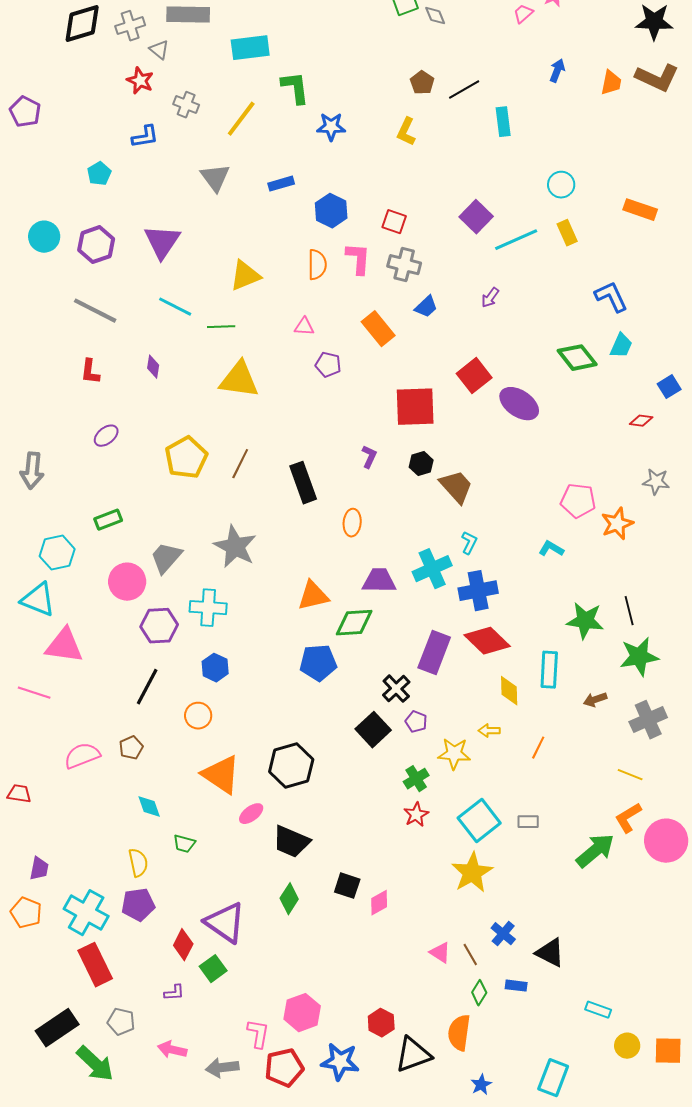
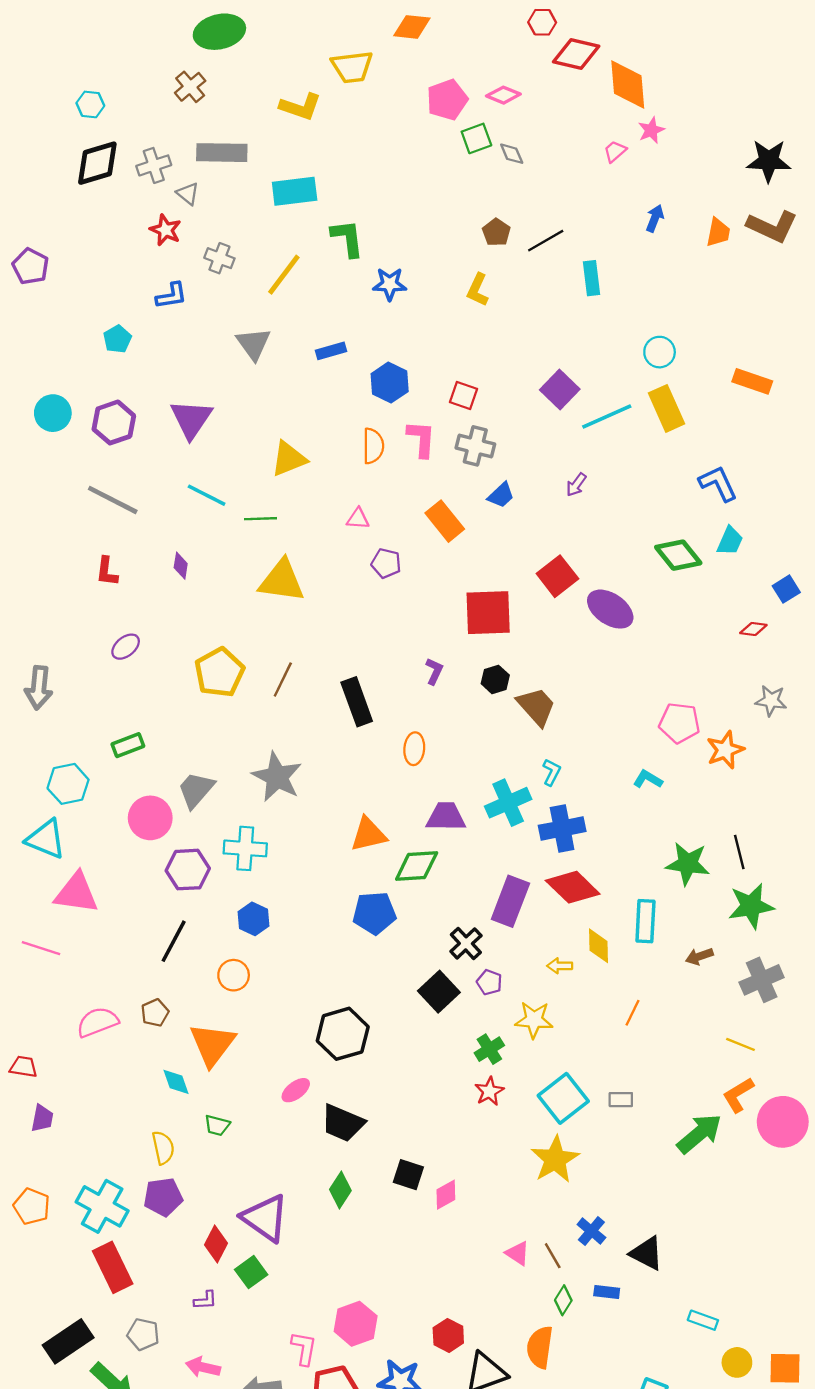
yellow rectangle: (567, 233) -> (667, 408), size x1.5
yellow arrow: (489, 731) -> (560, 966), moved
orange triangle: (221, 775) -> (212, 1044), moved, turned 33
purple trapezoid: (39, 869) -> (42, 1118), moved

